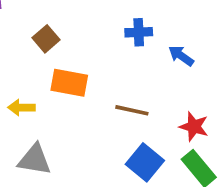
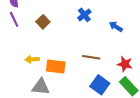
blue cross: (139, 32) -> (84, 15), moved, turned -32
orange rectangle: (69, 83) -> (56, 67), moved

